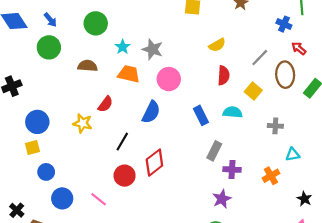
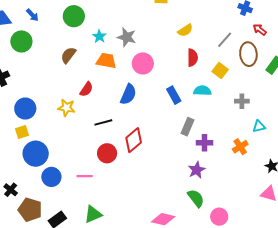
green circle: (49, 47) -> (21, 41), moved
brown semicircle: (88, 66) -> (68, 55), turned -54
black line: (122, 142) -> (103, 122), turned 48
blue circle: (46, 172) -> (36, 154), size x1.6
pink line: (99, 199) -> (85, 176), turned -35

